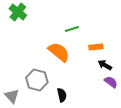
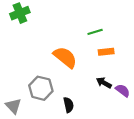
green cross: (18, 12) -> (20, 13), turned 30
green line: (72, 29) -> (95, 32), moved
black arrow: (105, 65) -> (104, 83), moved

